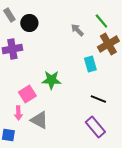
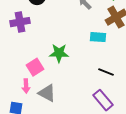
cyan rectangle: (90, 64) -> (98, 37), turned -70

